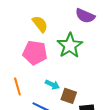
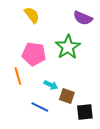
yellow semicircle: (40, 24) -> (32, 15), moved
orange line: (17, 87) -> (18, 76), moved

